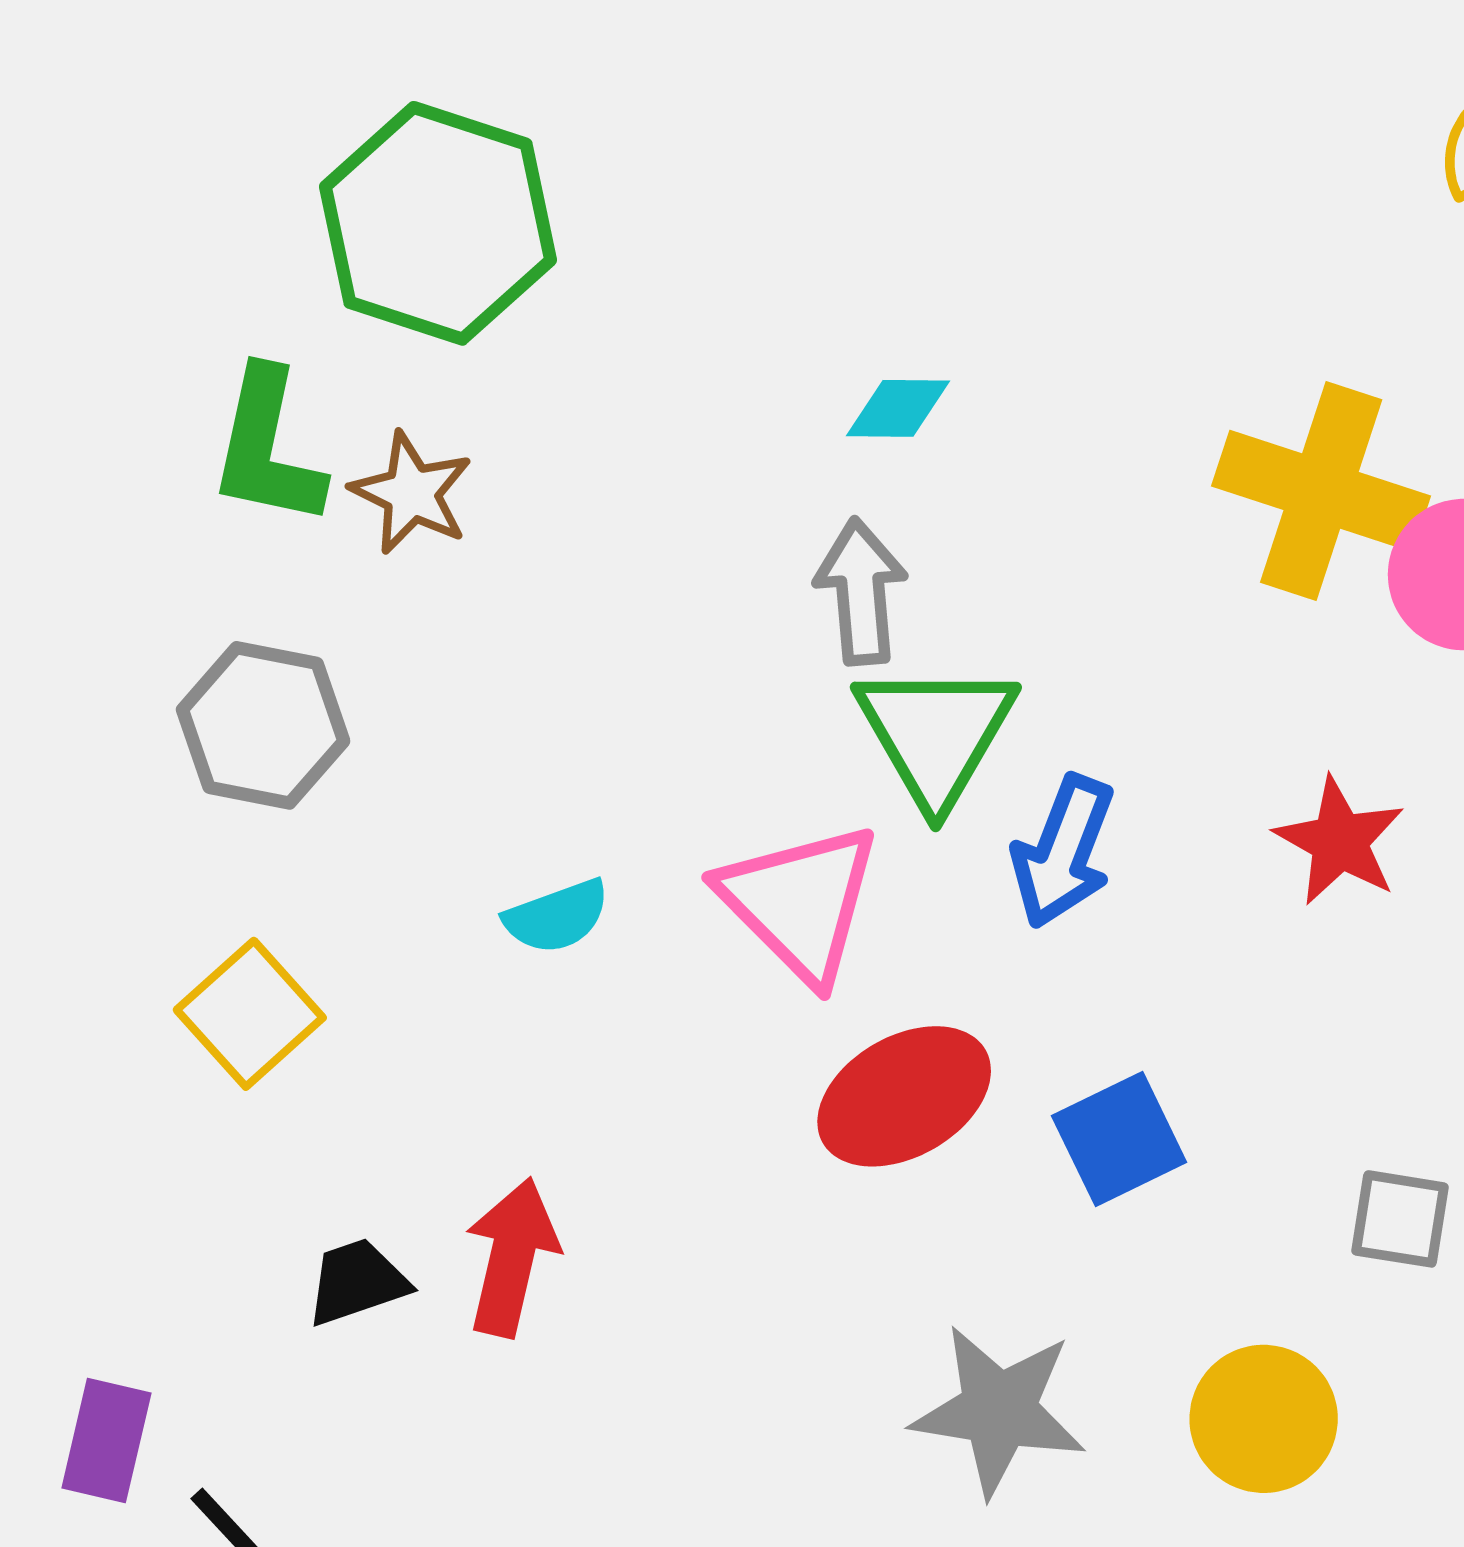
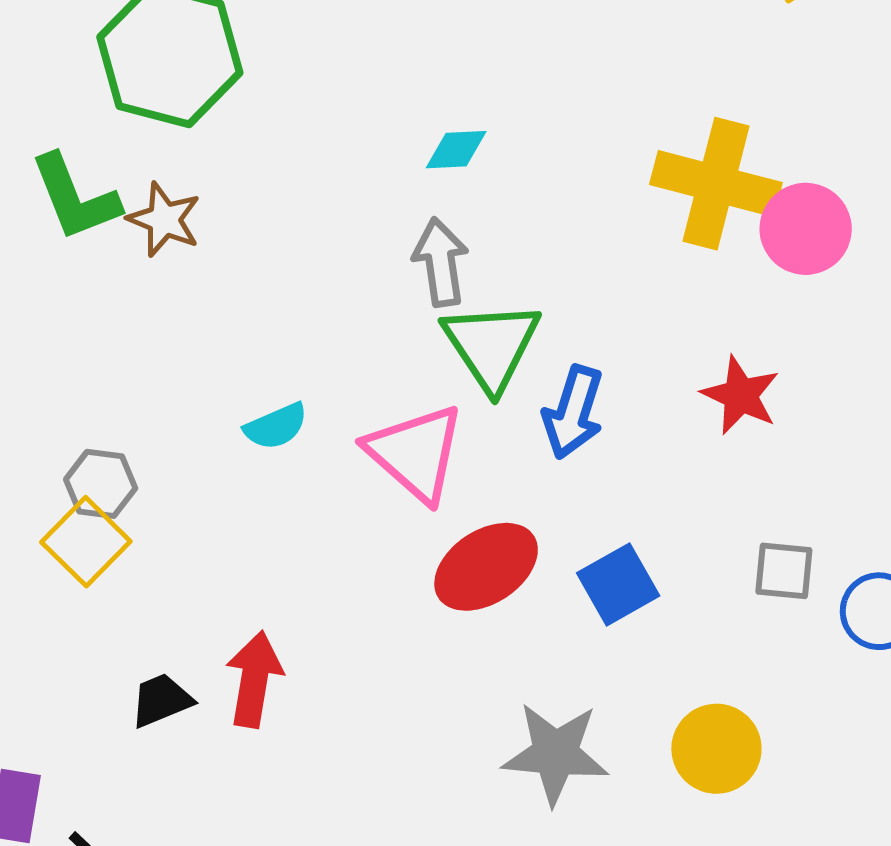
green L-shape: (267, 448) -> (75, 197), turned -30
gray hexagon: (263, 725) -> (101, 484), moved, size x0.7
cyan semicircle: (557, 916) -> (276, 426), moved
gray square: (1400, 1219) -> (784, 571), moved

